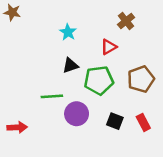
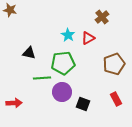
cyan star: (68, 32) -> (68, 35), moved
black triangle: (70, 66) -> (29, 53), moved, turned 32
green pentagon: (99, 80) -> (63, 63), moved
black square: (115, 121) -> (83, 104), moved

